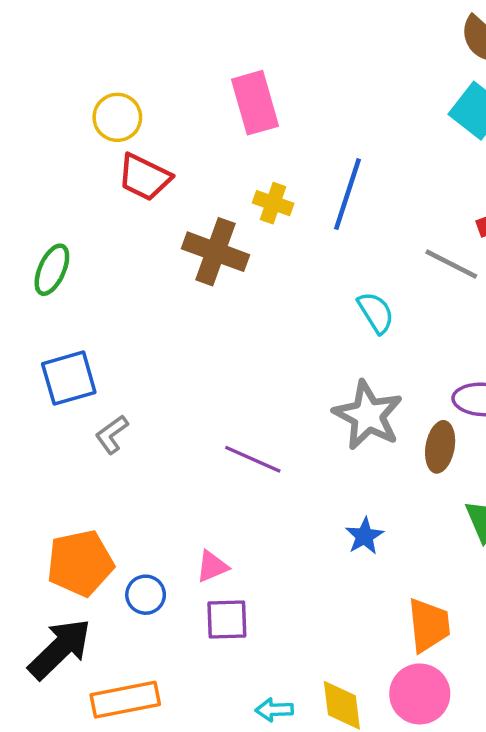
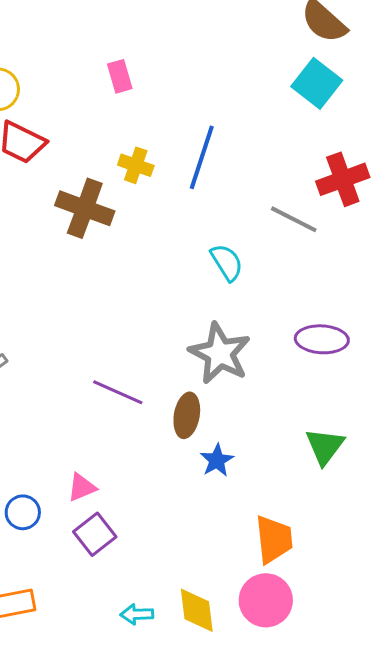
pink rectangle: (255, 103) -> (120, 76), size x0.6
brown ellipse: (440, 447) -> (187, 415), moved
purple square: (227, 619) -> (95, 534), turned -36

